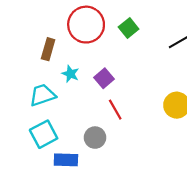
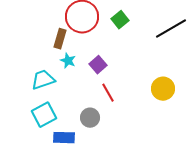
brown rectangle: (48, 49) -> (60, 39), moved

